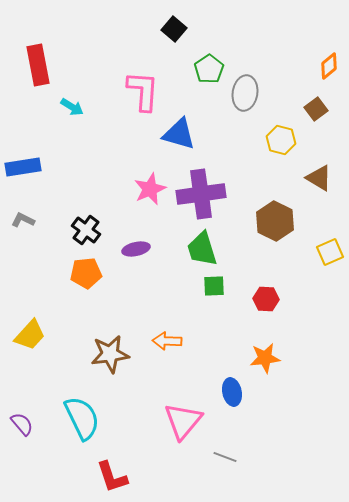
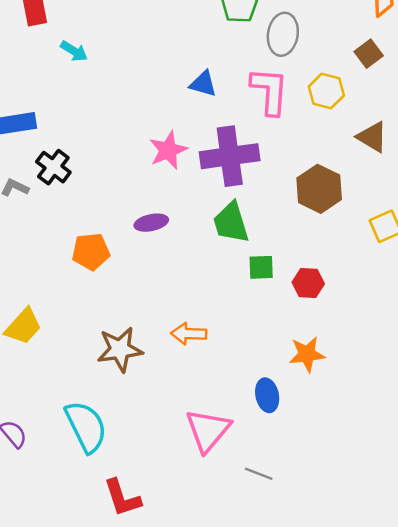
pink L-shape: (143, 91) -> (270, 91), moved
blue triangle: (179, 134) -> (203, 84), size x0.7
black cross: (86, 230) -> (53, 167), moved
green square: (214, 286) -> (261, 267), moved

